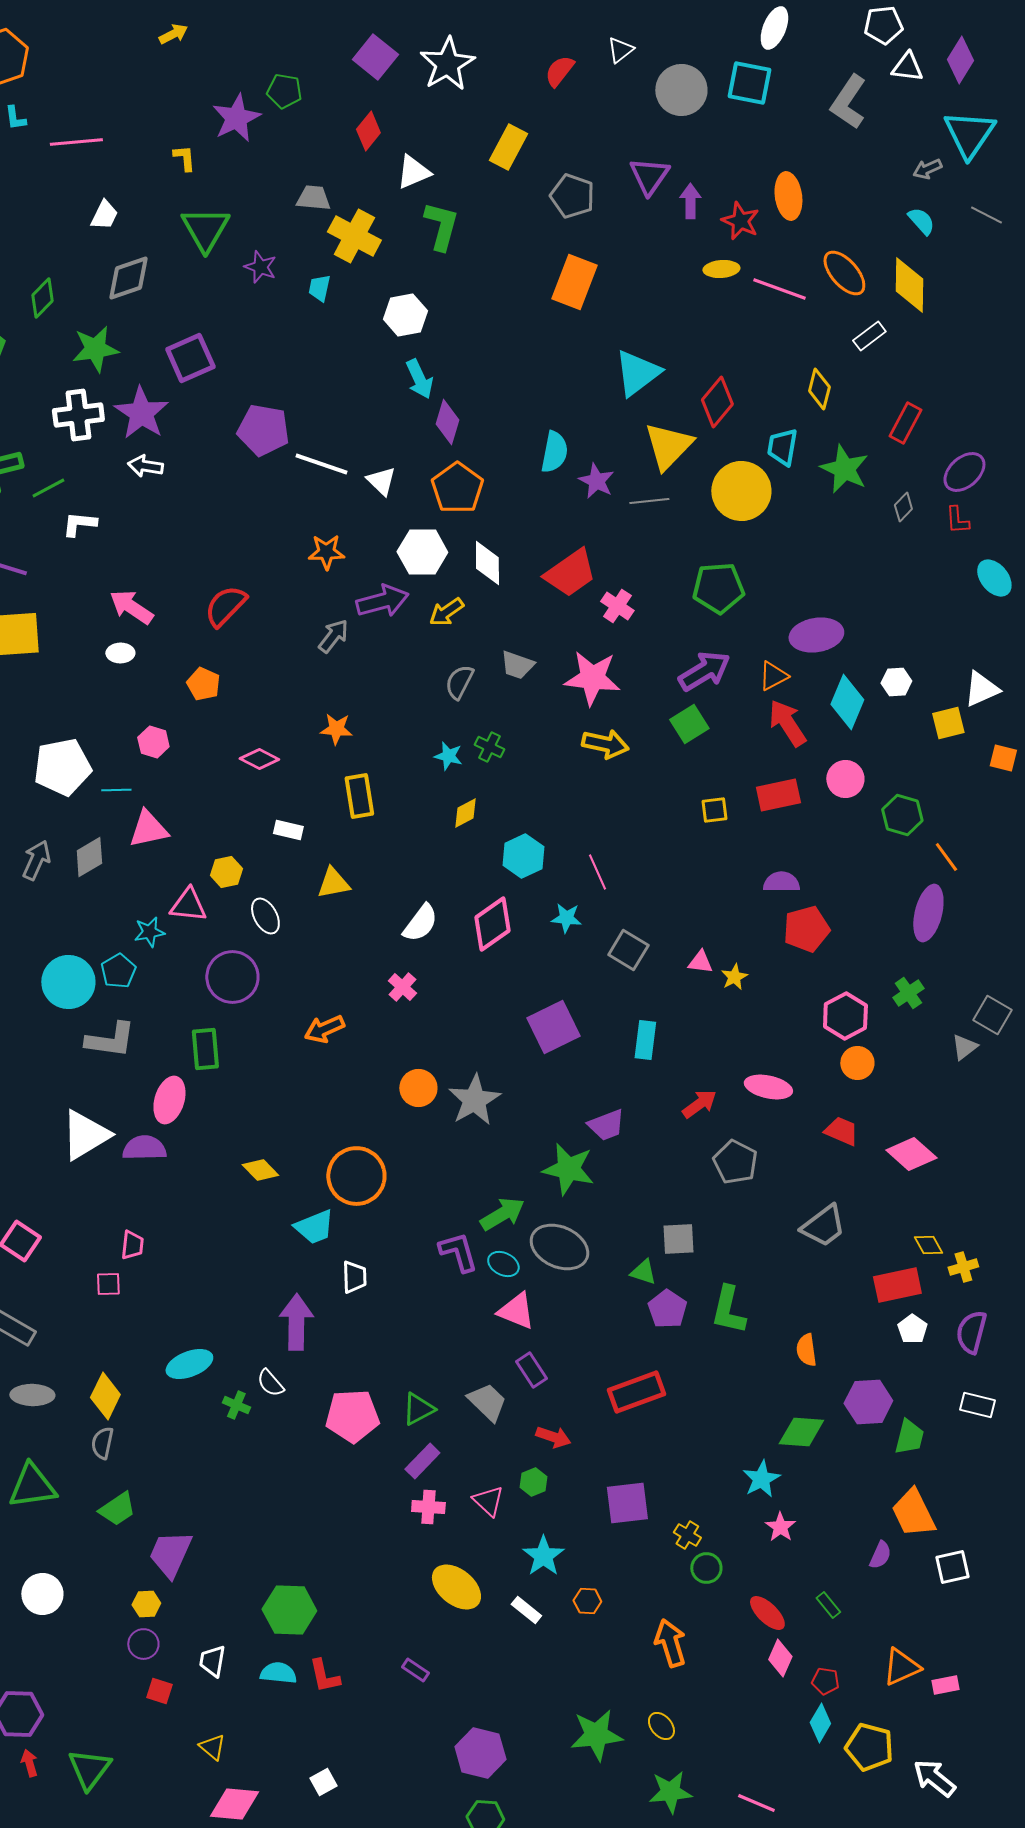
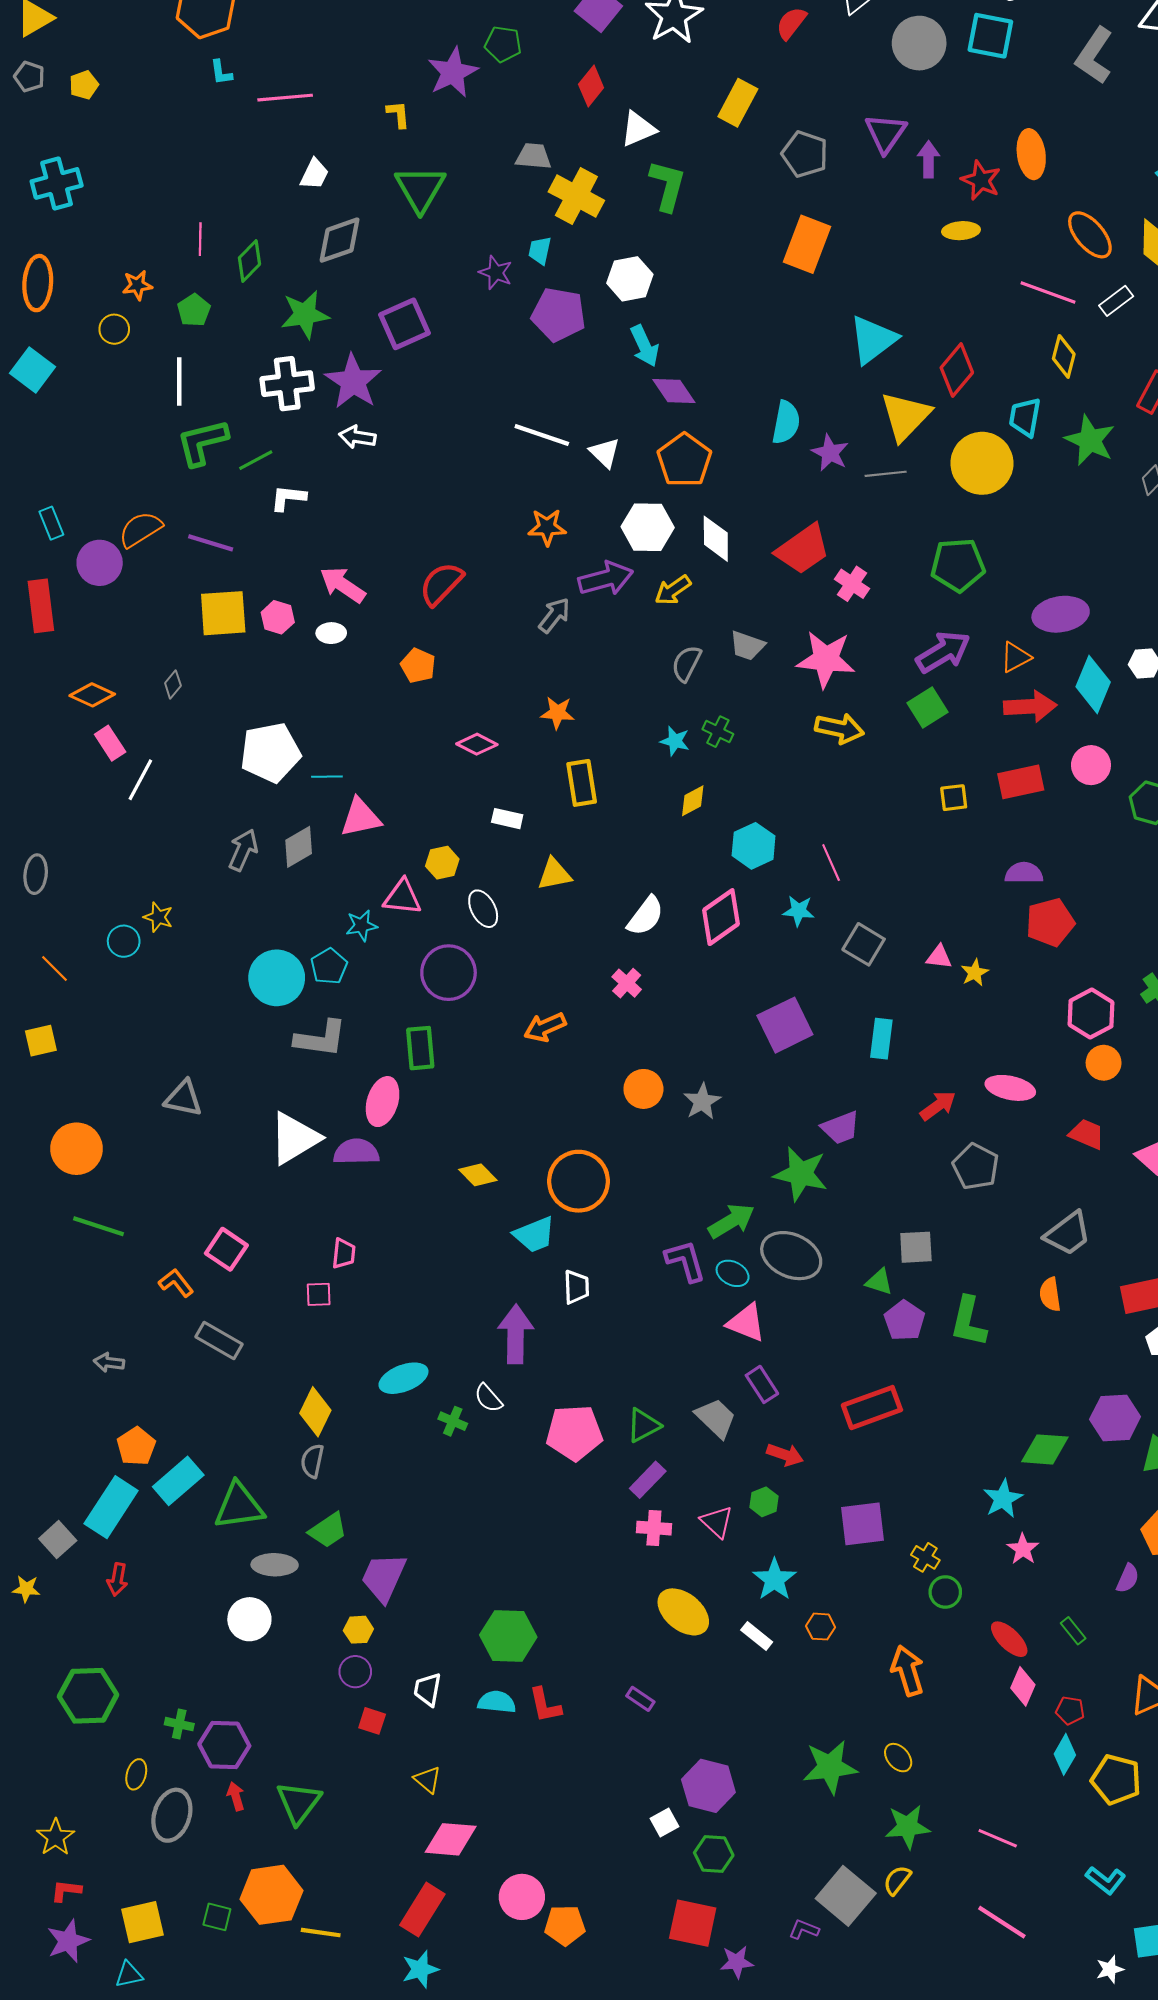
purple star: (260, 267) -> (496, 273), moved
pink line: (779, 289) -> (1048, 292), moved
purple diamond: (447, 422) -> (674, 391), turned -51
purple pentagon: (263, 430) -> (559, 314), moved
red arrow: (787, 723) -> (1030, 706), turned 120
pink hexagon: (153, 742) -> (278, 617), moved
gray star: (474, 1100) -> (702, 1102), size x0.7
orange semicircle: (806, 1350) -> (1050, 1294), moved
gray ellipse: (32, 1395) -> (275, 1565), moved
white square: (323, 1782) -> (664, 1823), moved

